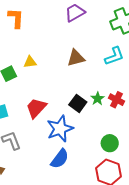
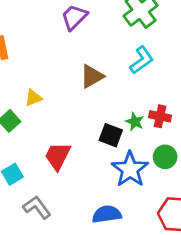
blue star: (60, 129) -> (130, 169), moved
green circle: (110, 143) -> (165, 157), moved
blue semicircle: (60, 159) -> (107, 214), turned -120

